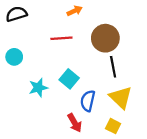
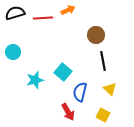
red line: (61, 38) -> (43, 18), moved
brown circle: (105, 38) -> (96, 35), size x0.7
yellow triangle: (121, 98) -> (110, 89), size x0.6

